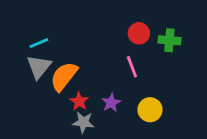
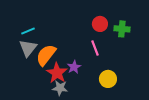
red star: (79, 101) -> (57, 73), size x1.5
purple star: (111, 103) -> (74, 67), moved

